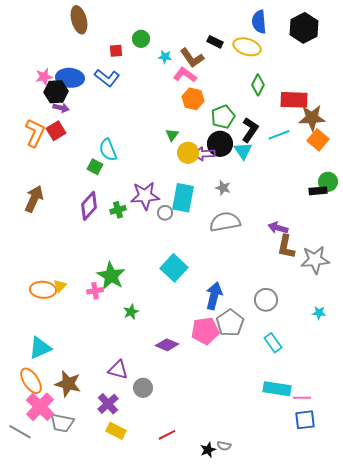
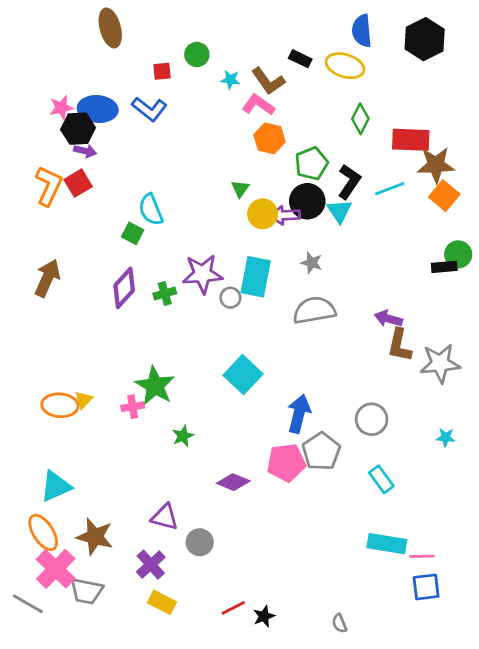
gray semicircle: (224, 446) -> (339, 623), moved, turned 56
black star: (208, 450) -> (264, 616), moved

